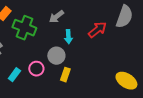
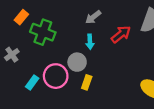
gray arrow: (56, 17) -> (93, 17), moved
pink circle: (36, 69) -> (56, 76), size x1.5

